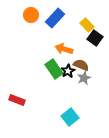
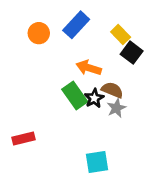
orange circle: (31, 15) -> (39, 33), moved
red rectangle: (17, 100) -> (24, 138), turned -35
cyan square: (70, 117) -> (97, 162), turned 30

